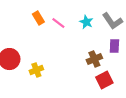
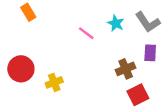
orange rectangle: (38, 18) -> (28, 12), moved
pink line: (58, 23) -> (86, 33), moved

